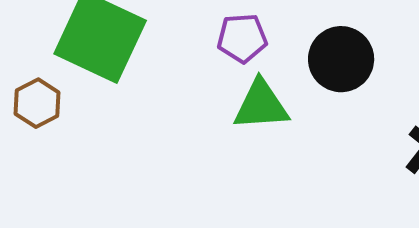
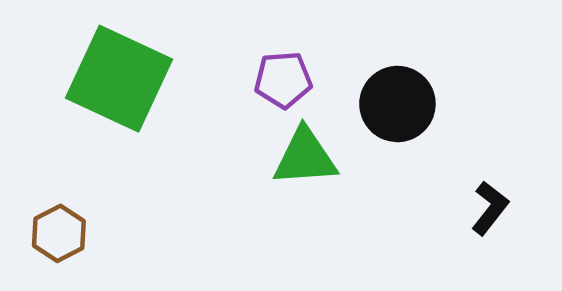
brown hexagon: (37, 103) -> (59, 233), moved

